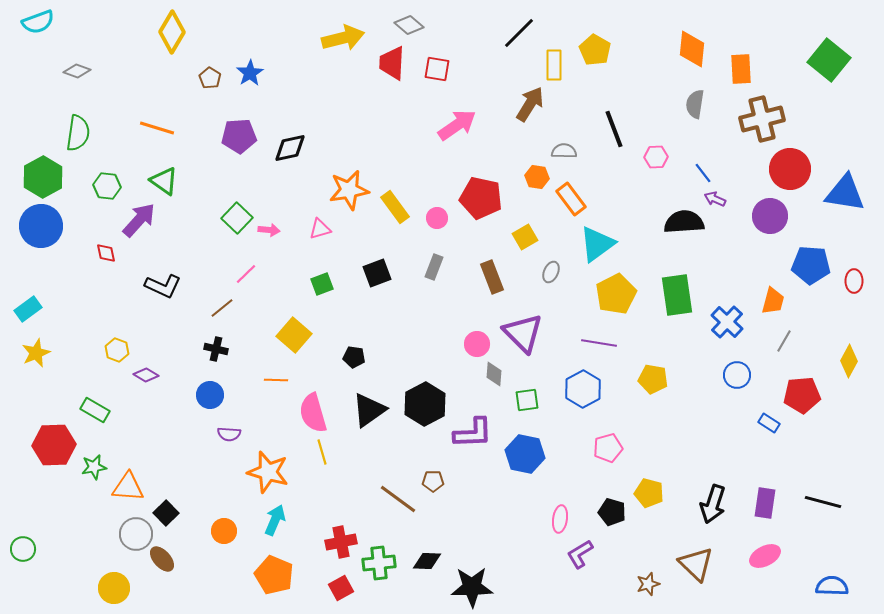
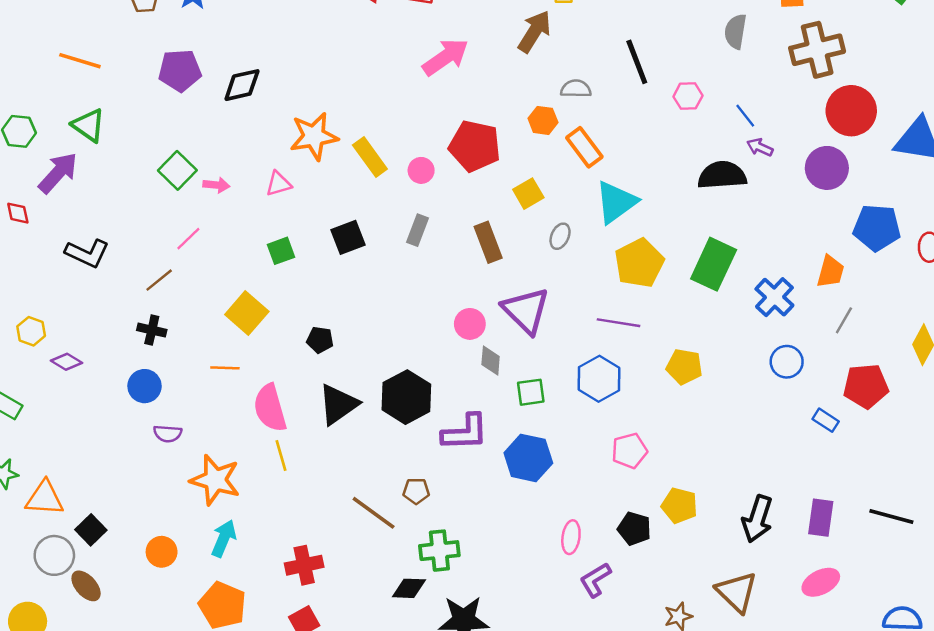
green rectangle: (677, 295) -> (714, 264), turned 33
green cross: (379, 563) -> (439, 551), moved

